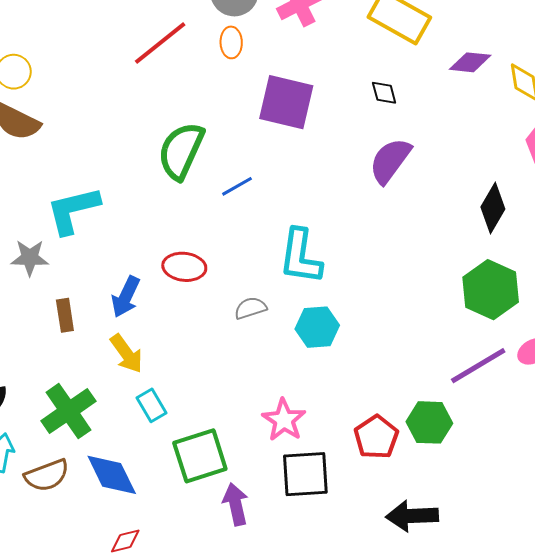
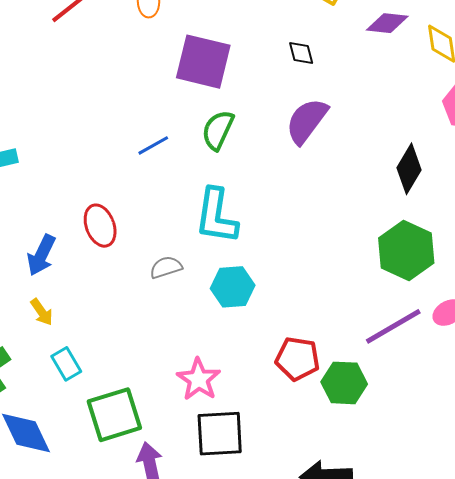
green semicircle: (181, 151) -> (218, 130), moved, size x0.7
red ellipse: (184, 267) -> (100, 226), turned 63
yellow arrow: (127, 354) -> (42, 312), size x0.7
red pentagon: (376, 437) -> (297, 359), moved, turned -30

